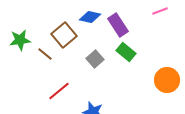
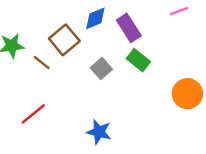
blue diamond: (90, 17) -> (95, 18), turned -35
red line: (59, 91) -> (33, 114), moved

